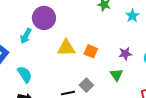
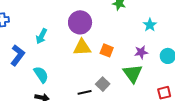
cyan star: (132, 16) -> (150, 25), moved
purple circle: (44, 18) -> (80, 22), moved
green triangle: (116, 75) -> (133, 73), size x1.5

